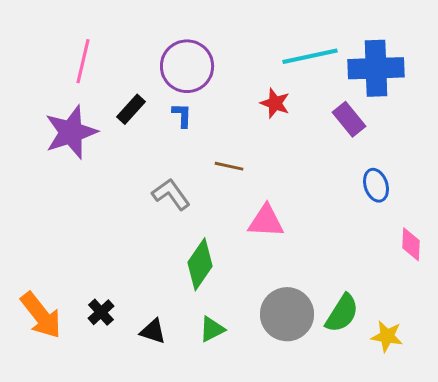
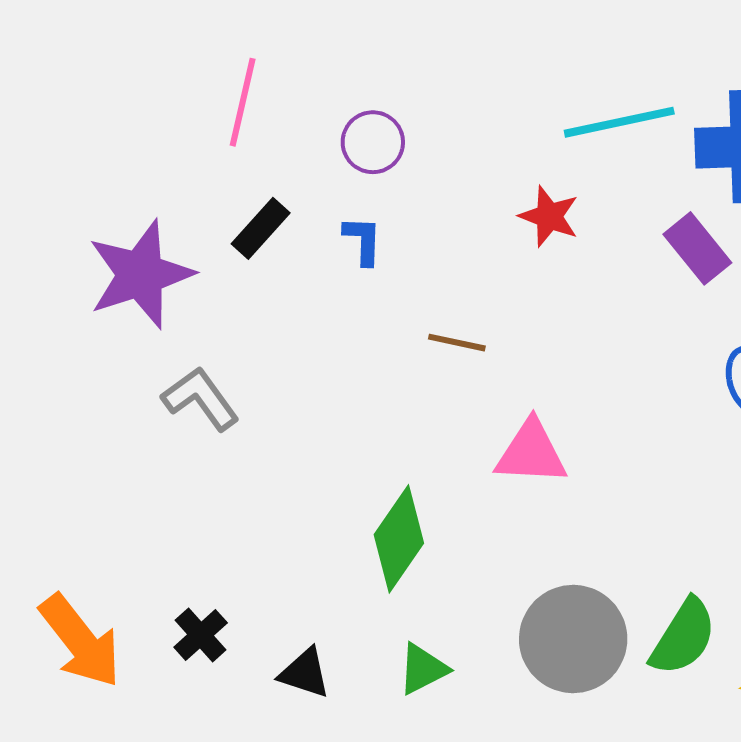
pink line: (83, 61) -> (243, 102), moved
purple circle: (187, 66) -> (373, 142), size x0.6
gray L-shape: (171, 194) -> (201, 399), moved

